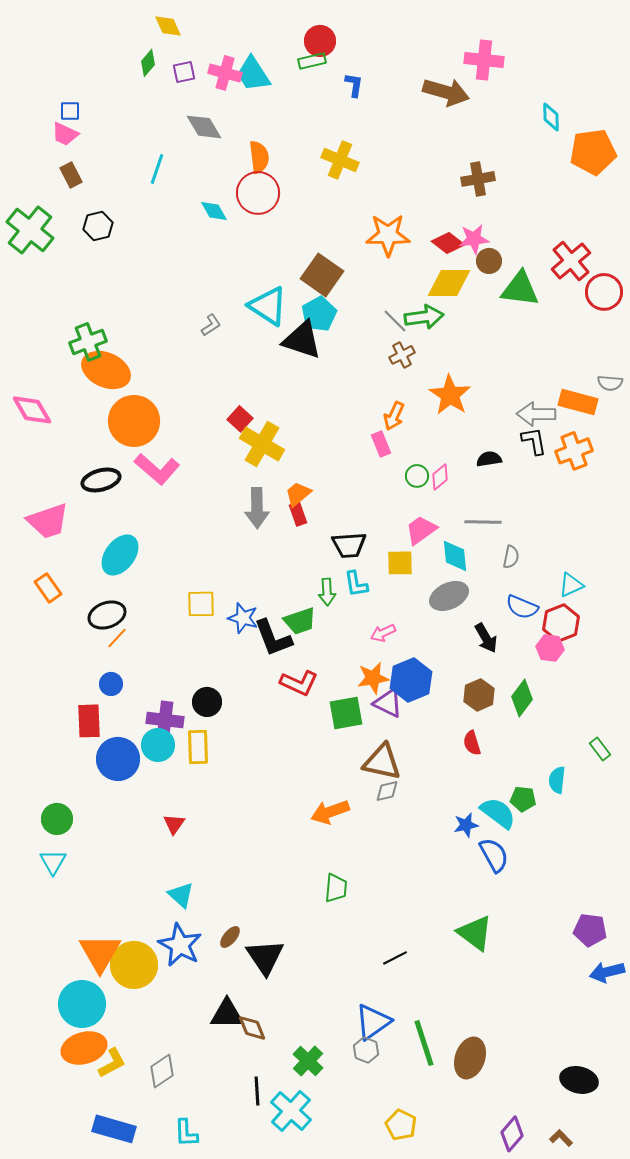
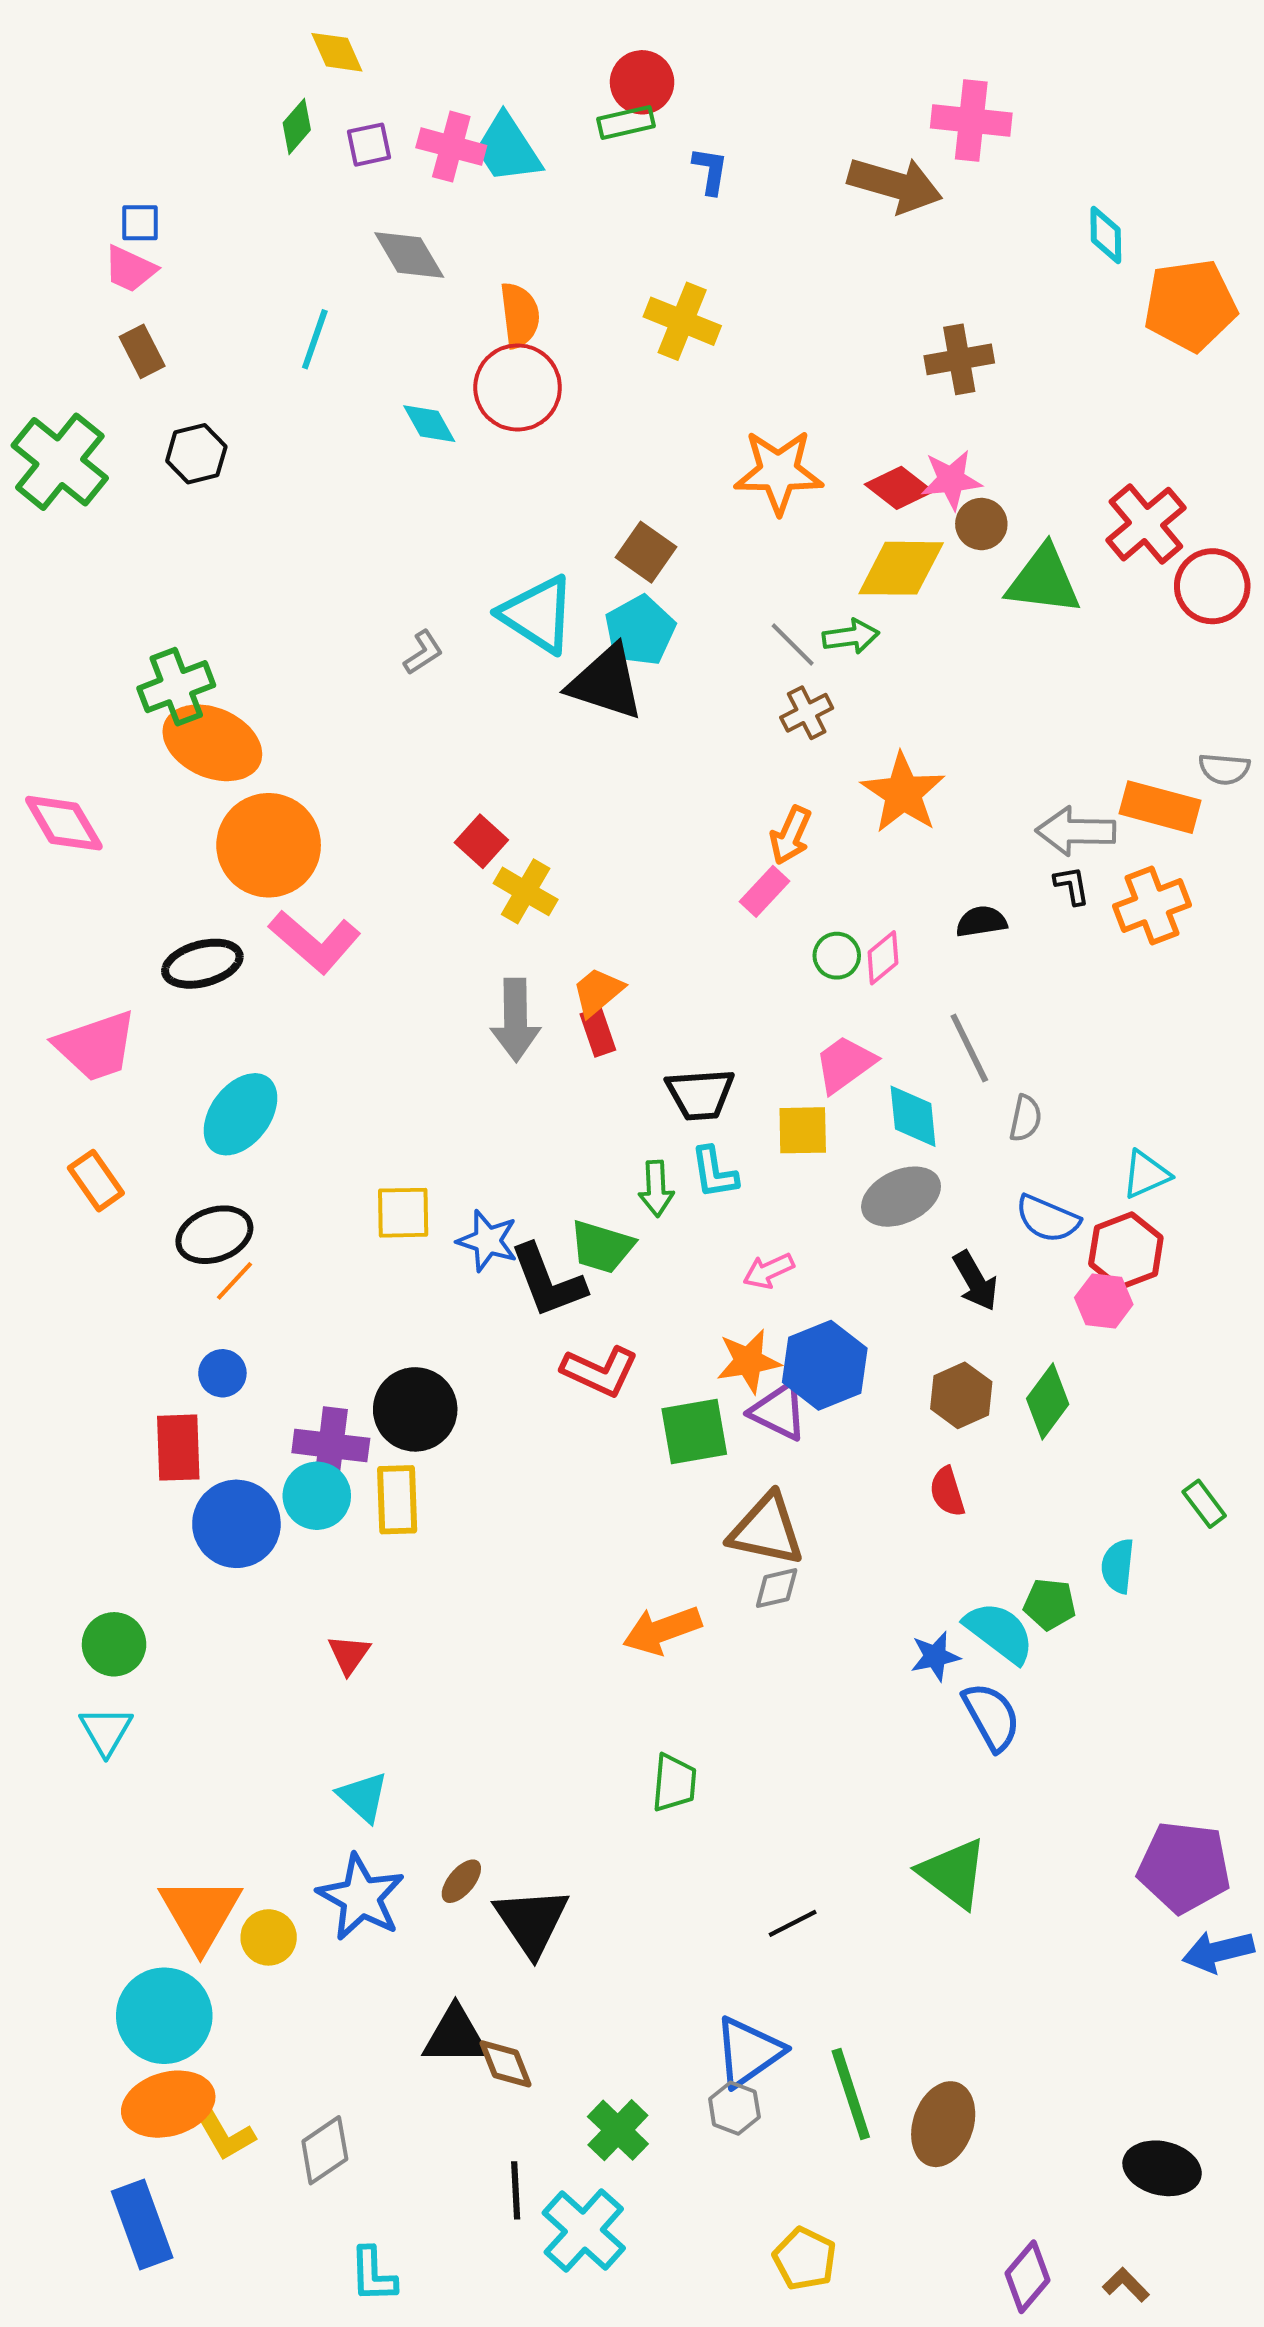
brown square: (322, 275) -> (646, 552), size x0.7
green arrow: (424, 317) -> (851, 636), size x0.7
black L-shape: (534, 441) -> (1072, 885), size x0.7
yellow cross: (262, 444) -> (526, 891), size x0.7
pink rectangle: (381, 444) -> (765, 891), turned 65
gray line: (483, 522) -> (969, 1048), turned 63
green trapezoid: (300, 621) -> (602, 1247), turned 36
black circle: (207, 702) -> (415, 1409), size x1.4
purple pentagon: (590, 930) -> (1184, 1867), size x1.4
yellow circle: (134, 965) -> (269, 1937), size x0.6
yellow L-shape: (112, 1063) -> (224, 2134), turned 88
blue rectangle: (114, 1129) -> (142, 2225), moved, turned 54

